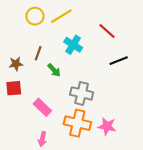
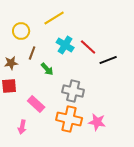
yellow circle: (35, 16) -> (21, 31), moved
red line: (107, 31) -> (88, 47), moved
pink arrow: (42, 139) -> (22, 127), moved

